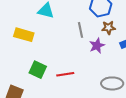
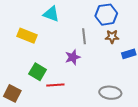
purple star: (97, 46) -> (73, 57), moved
red line: (65, 74) -> (55, 85), moved

